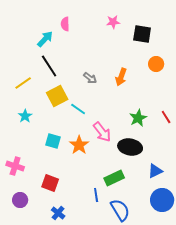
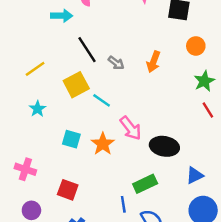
cyan arrow: (45, 39) -> (62, 16), turned 48
black line: (49, 66) -> (87, 50), moved
green star: (138, 118) -> (204, 81), moved

